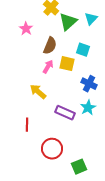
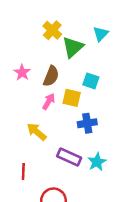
cyan triangle: (91, 19) -> (101, 34), moved
pink star: (26, 29) -> (22, 72), moved
blue cross: (89, 84) -> (87, 123), moved, turned -35
cyan star: (88, 108) -> (97, 162), moved

